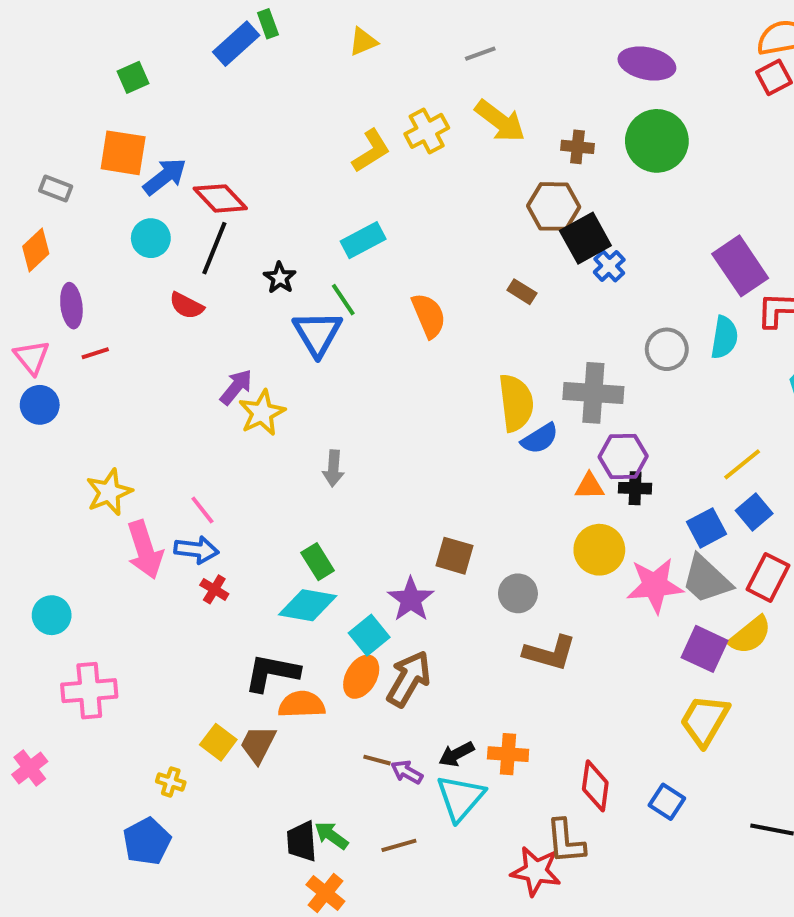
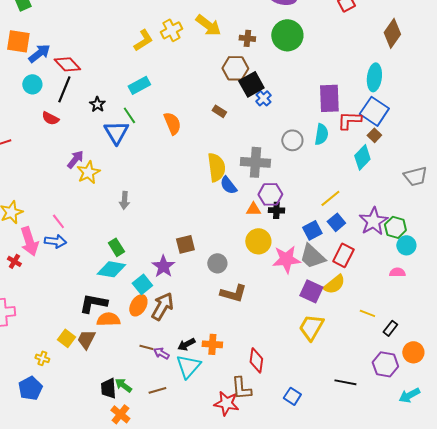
purple rectangle: (740, 266) -> (329, 98), turned 32
blue semicircle: (540, 439) -> (228, 185), turned 84
brown square: (454, 556) -> (185, 244), turned -30
red cross: (214, 589) -> (14, 261), moved
blue square: (667, 802) -> (292, 396), moved

